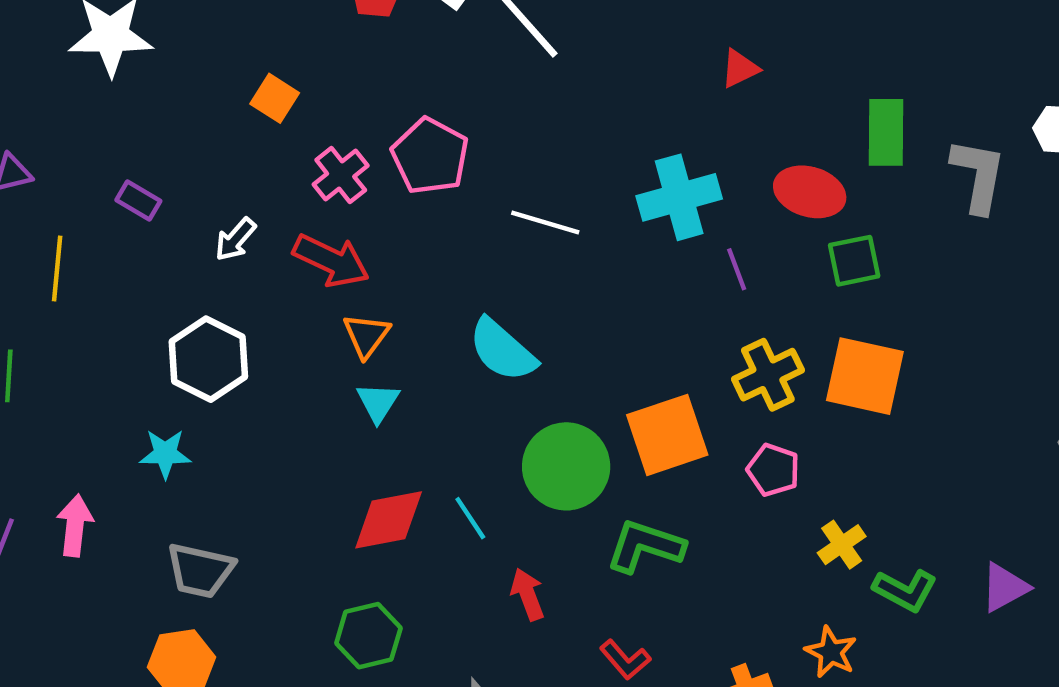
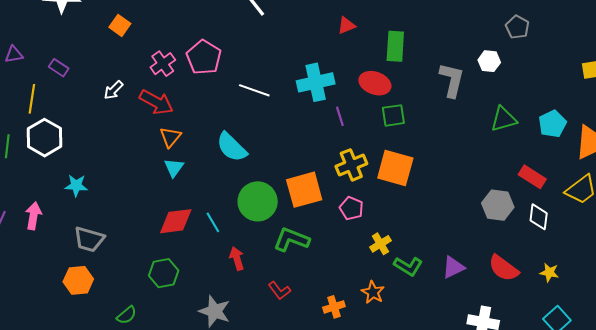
orange square: (275, 98) -> (120, 25), moved
green rectangle: (886, 132) -> (395, 46), moved
purple rectangle: (138, 201) -> (59, 68), moved
white hexagon: (208, 359) -> (44, 138), moved

